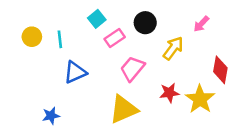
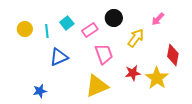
cyan square: (97, 19) -> (67, 23), moved
pink trapezoid: (132, 69) -> (104, 54), turned 120

